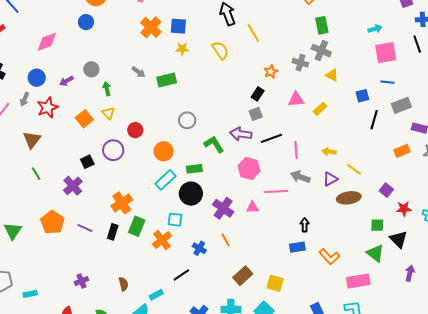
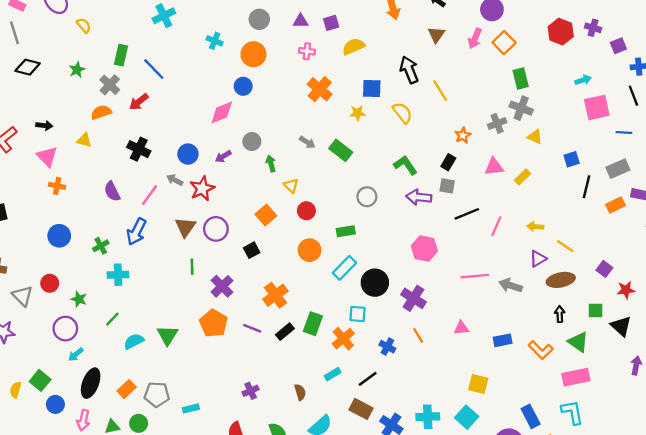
blue square: (178, 26) -> (372, 88), moved
pink diamond: (47, 42) -> (222, 112), moved
gray cross: (300, 63) -> (497, 123), turned -35
green rectangle: (167, 80) -> (341, 150), turned 54
blue line: (388, 82) -> (624, 133), moved
gray arrow: (25, 99) -> (175, 180), turned 96
yellow triangle: (108, 113) -> (291, 186), moved
gray square: (256, 114) -> (447, 186), turned 32
orange square: (84, 119) -> (266, 215), moved
purple arrow: (241, 134) -> (419, 197), moved
green L-shape: (214, 144) -> (406, 165), moved
purple circle: (113, 150) -> (216, 229), moved
pink line: (296, 150) -> (496, 226), turned 30
orange circle: (164, 151) -> (310, 250), moved
orange rectangle: (402, 151) -> (615, 205), moved
pink hexagon: (249, 168) -> (424, 249), moved
green rectangle: (194, 169) -> (346, 231), moved
green line: (36, 174) -> (192, 267), turned 32
gray arrow: (300, 177) -> (511, 286), moved
purple cross: (73, 186) -> (222, 286), moved
orange cross: (122, 203) -> (276, 295), moved
pink triangle: (253, 207) -> (461, 328), moved
black arrow: (305, 225) -> (560, 314), moved
black rectangle: (113, 232) -> (285, 332), turned 35
green triangle: (375, 253) -> (578, 342), moved
brown rectangle: (243, 276) -> (361, 409), moved, turned 72
cyan rectangle: (156, 295) -> (333, 374), moved

